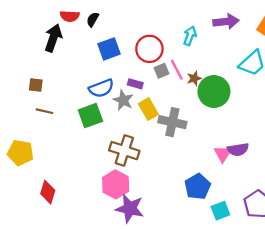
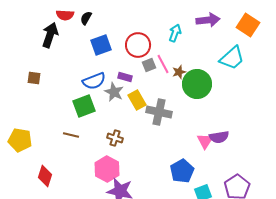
brown line: (45, 111) -> (71, 135), moved
brown cross: (124, 151) -> (115, 138), size x0.6

